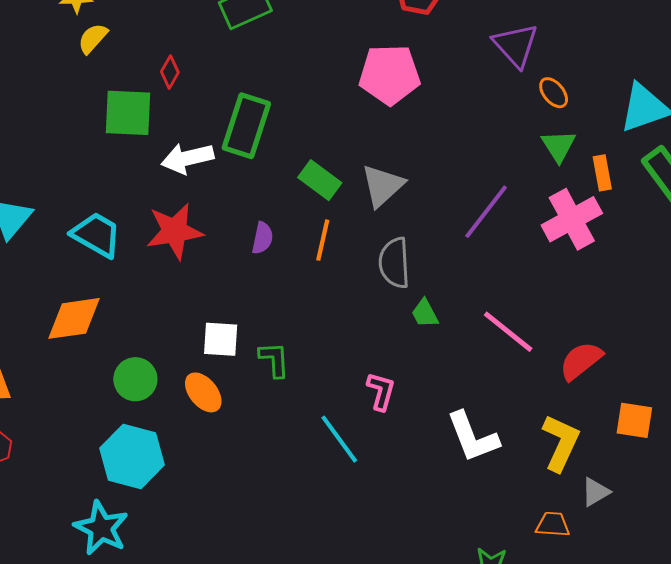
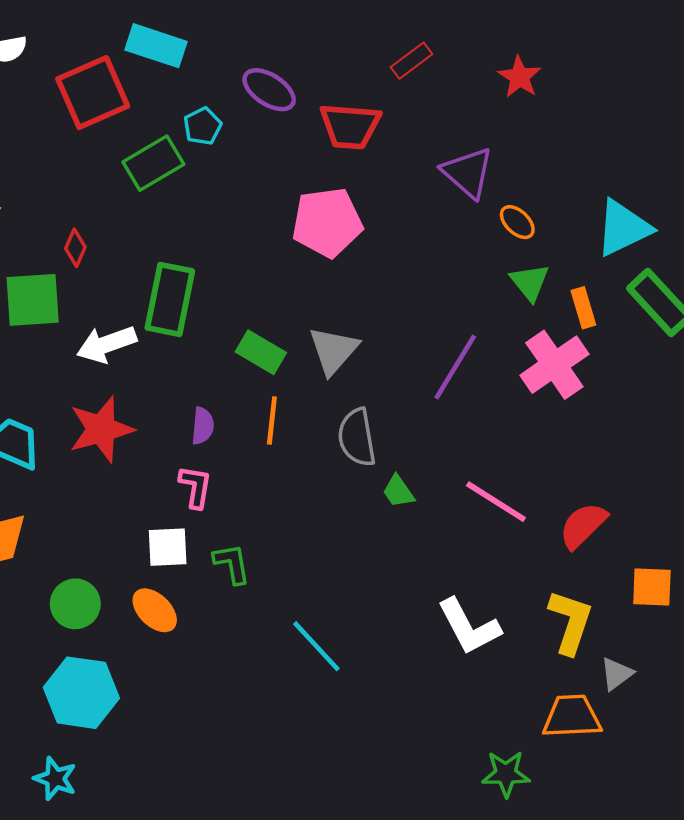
pink L-shape: (381, 391) -> (196, 487), moved
orange trapezoid: (553, 524) -> (572, 717), size x1.5
cyan star: (101, 528) -> (55, 779), size x0.7

